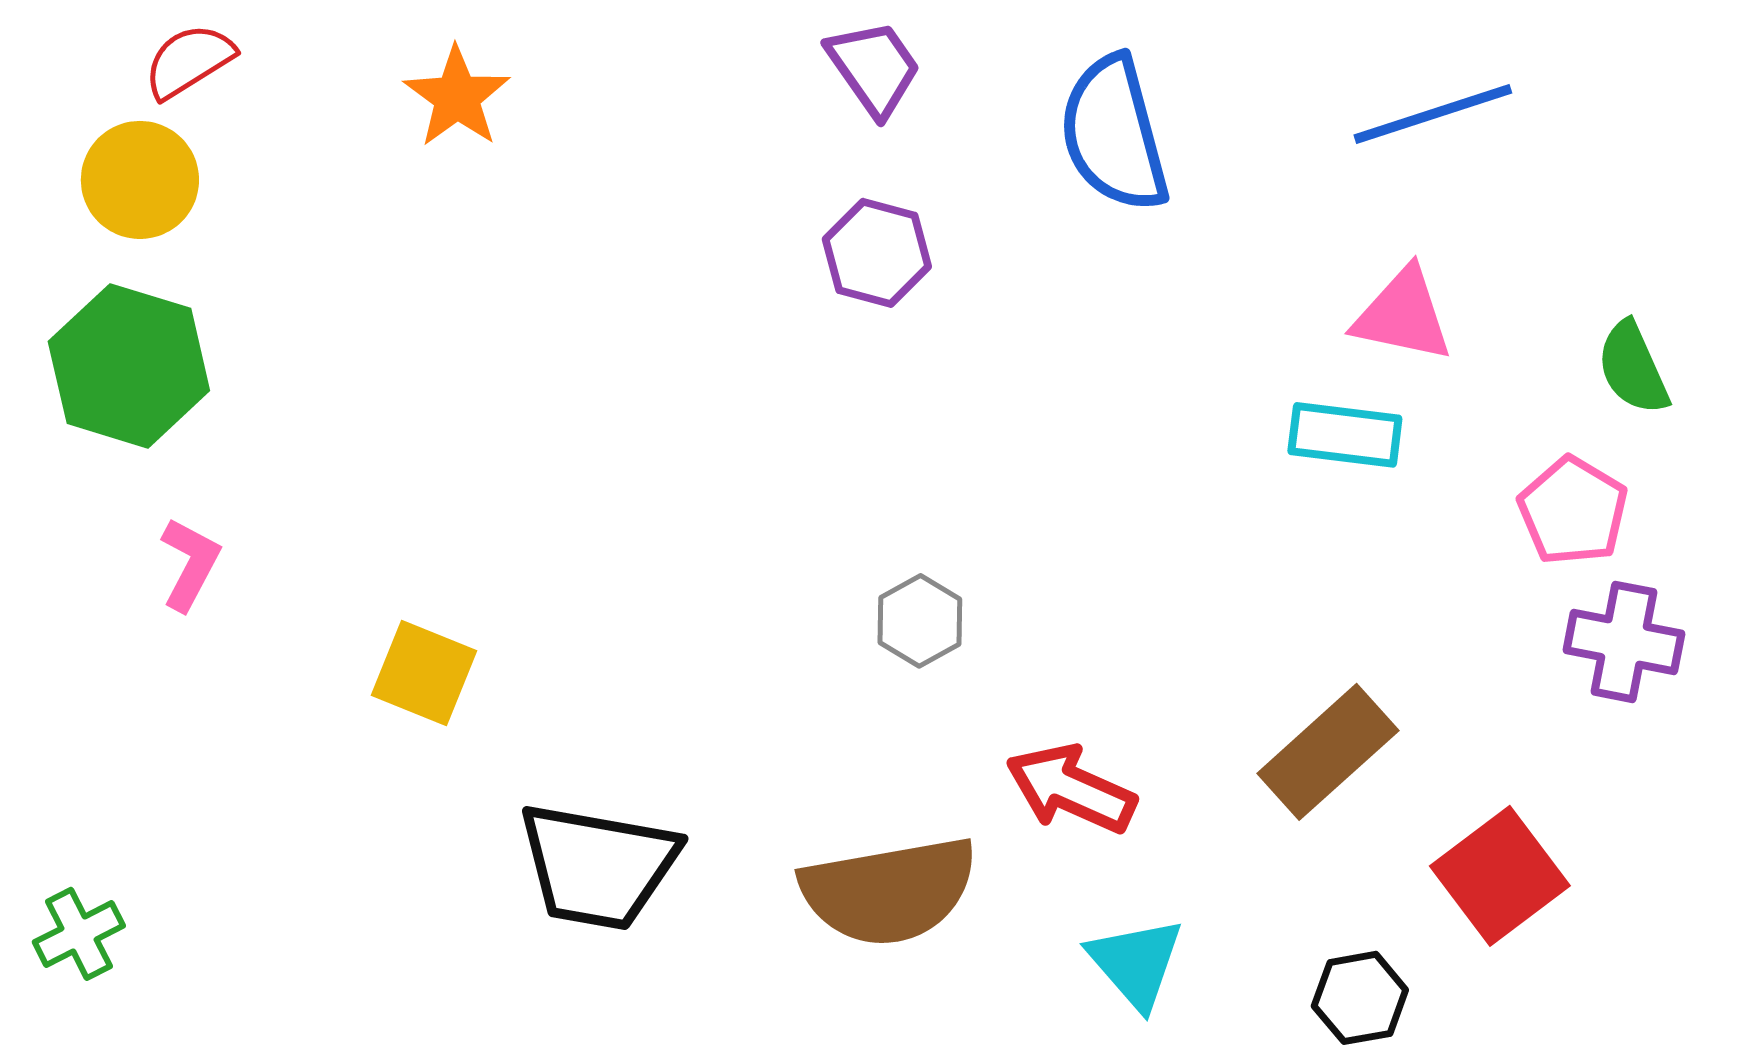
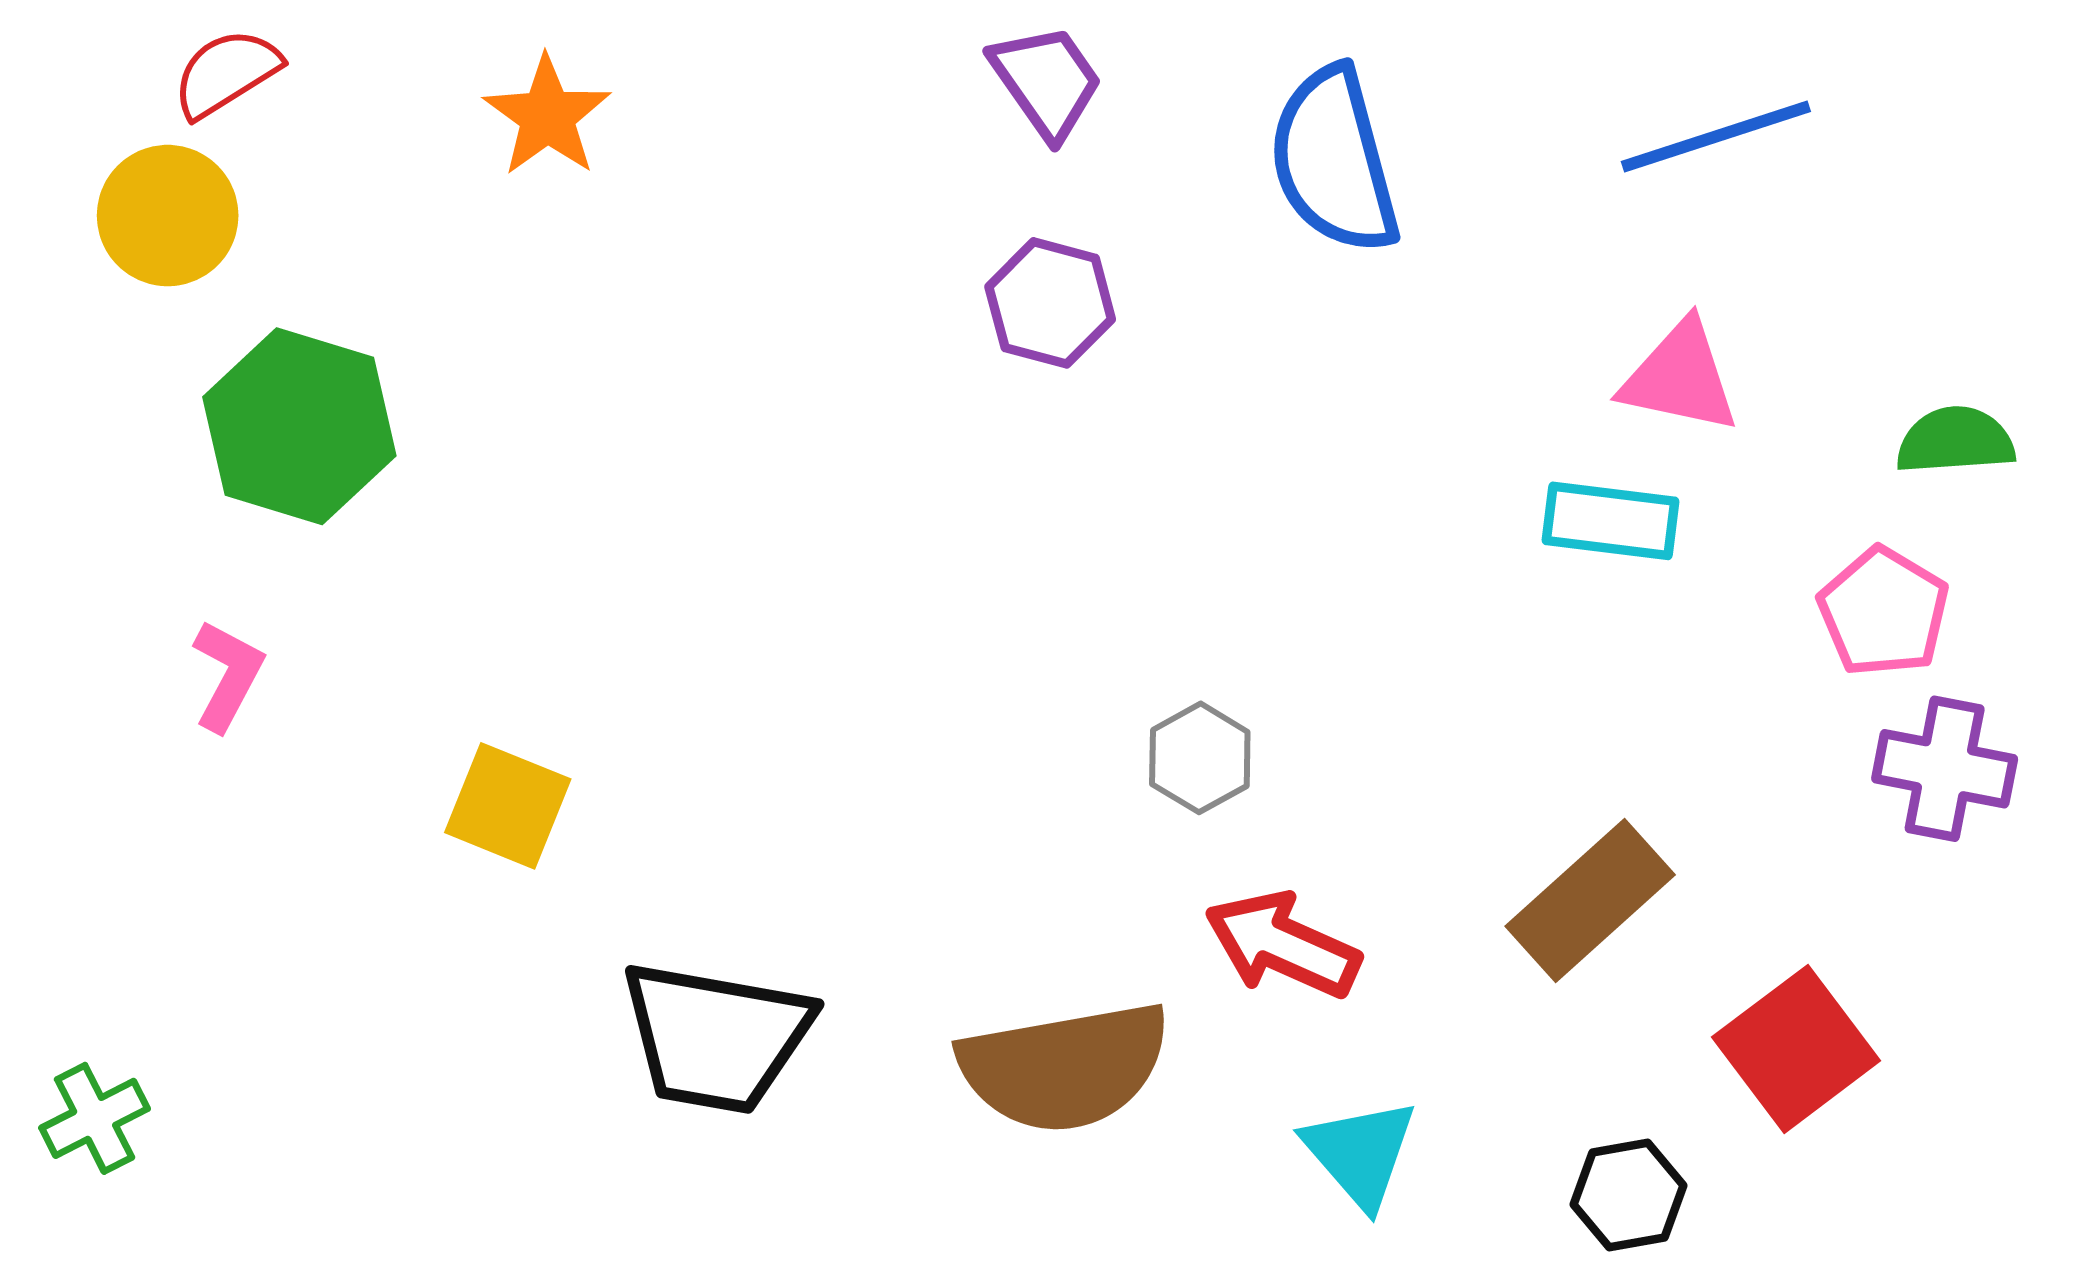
green hexagon: (129, 366) -> (299, 426), moved
green semicircle: (1633, 368) -> (1955, 441), turned 110
gray hexagon: (920, 621) -> (1200, 758), moved

